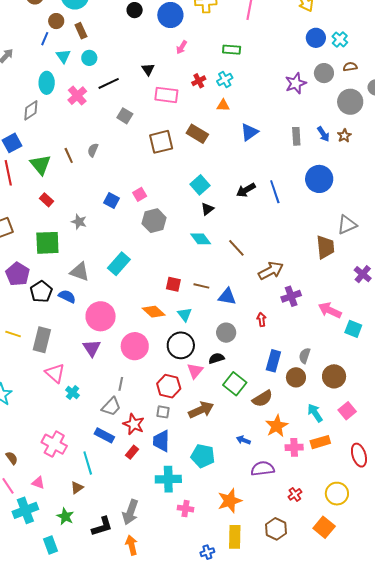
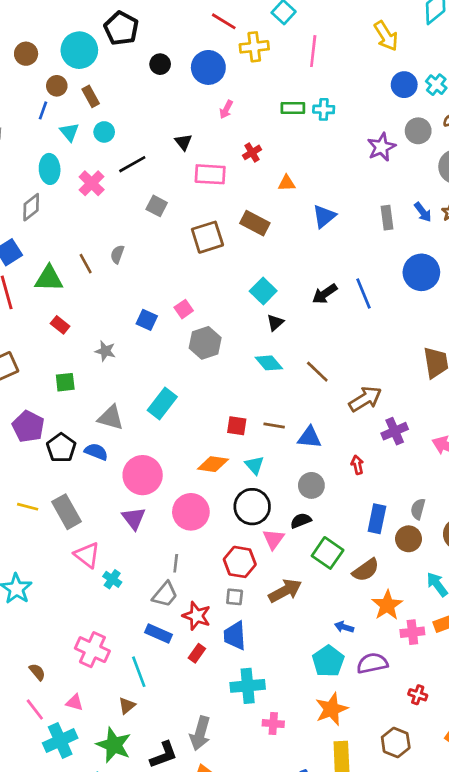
cyan cross: (225, 79) -> (324, 109), moved, turned 35
green triangle: (40, 165) -> (49, 279), turned -45
green square: (47, 243) -> (65, 382), size x0.6
orange diamond: (154, 312) -> (213, 464), turned -30
gray rectangle: (42, 340) -> (67, 512), turned -40
cyan pentagon: (203, 456) -> (328, 661), moved, turned 30
red cross: (295, 494) -> (418, 695), turned -32
green star: (65, 516) -> (114, 745), size x1.5

